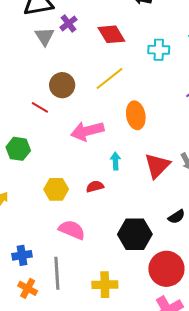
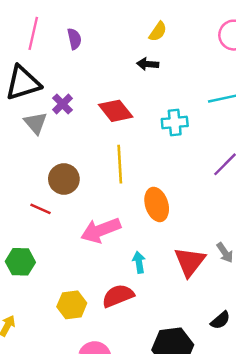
yellow line: (109, 78) -> (120, 164), turned -48
red semicircle: (95, 186) -> (118, 296), size x1.5

